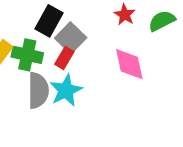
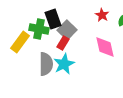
black rectangle: (49, 21) -> (53, 19), turned -48
green cross: (27, 55) -> (39, 29), moved

